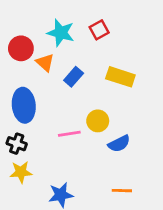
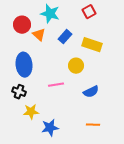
red square: (99, 30) -> (89, 12), moved
blue rectangle: (74, 77) -> (65, 37), moved
yellow circle: (98, 121) -> (76, 66), moved
yellow star: (21, 172) -> (31, 112), moved

